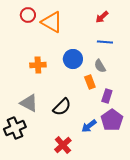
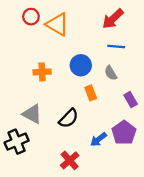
red arrow: (102, 17) -> (113, 19), size x1.5
orange rectangle: (90, 82) -> (91, 93), moved
purple rectangle: (107, 96) -> (131, 100), moved, turned -48

